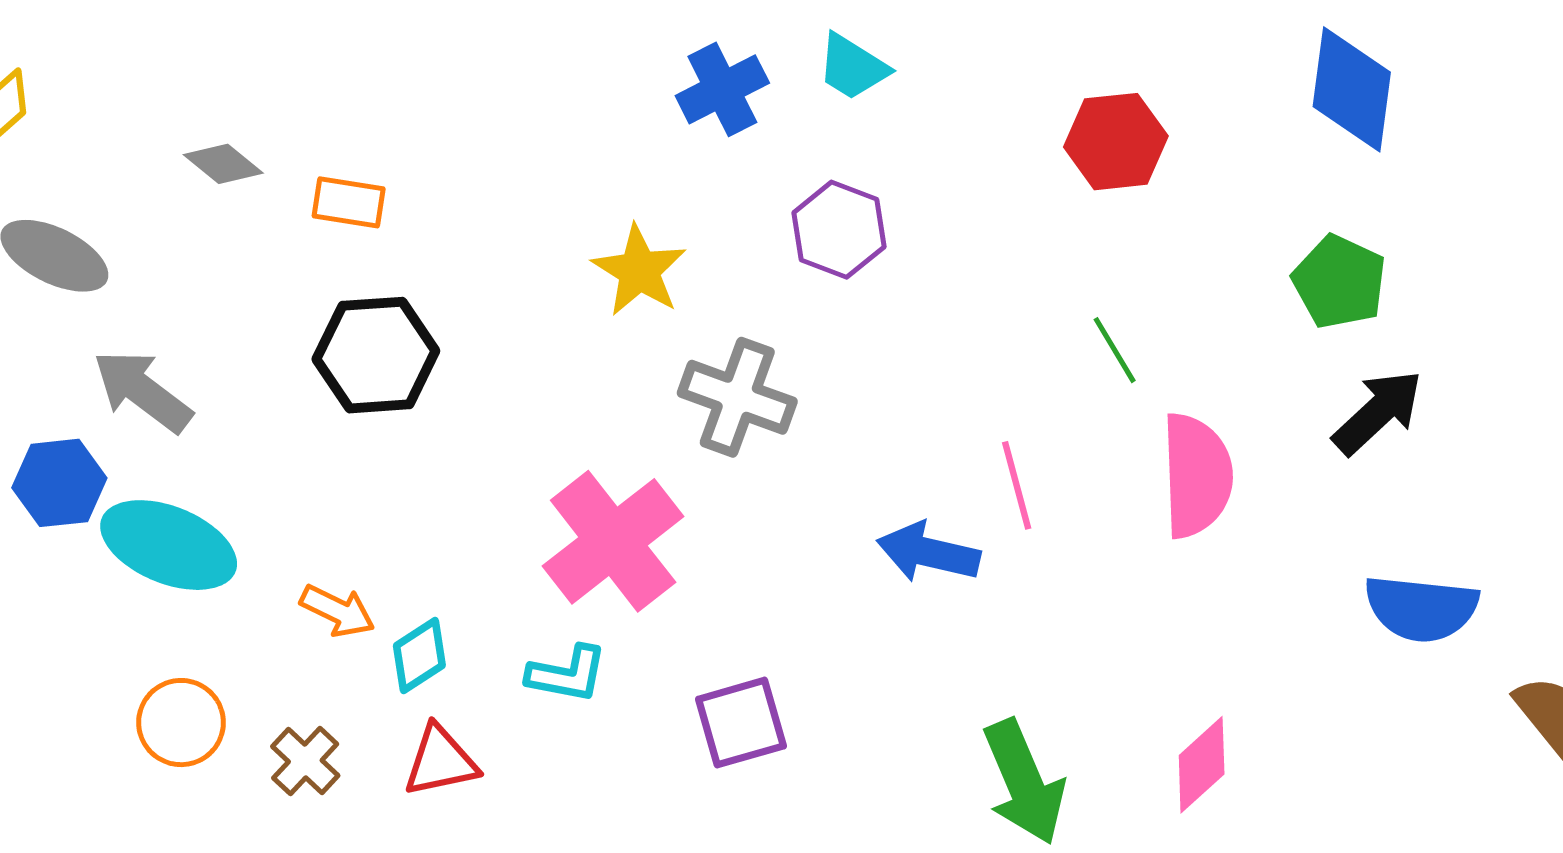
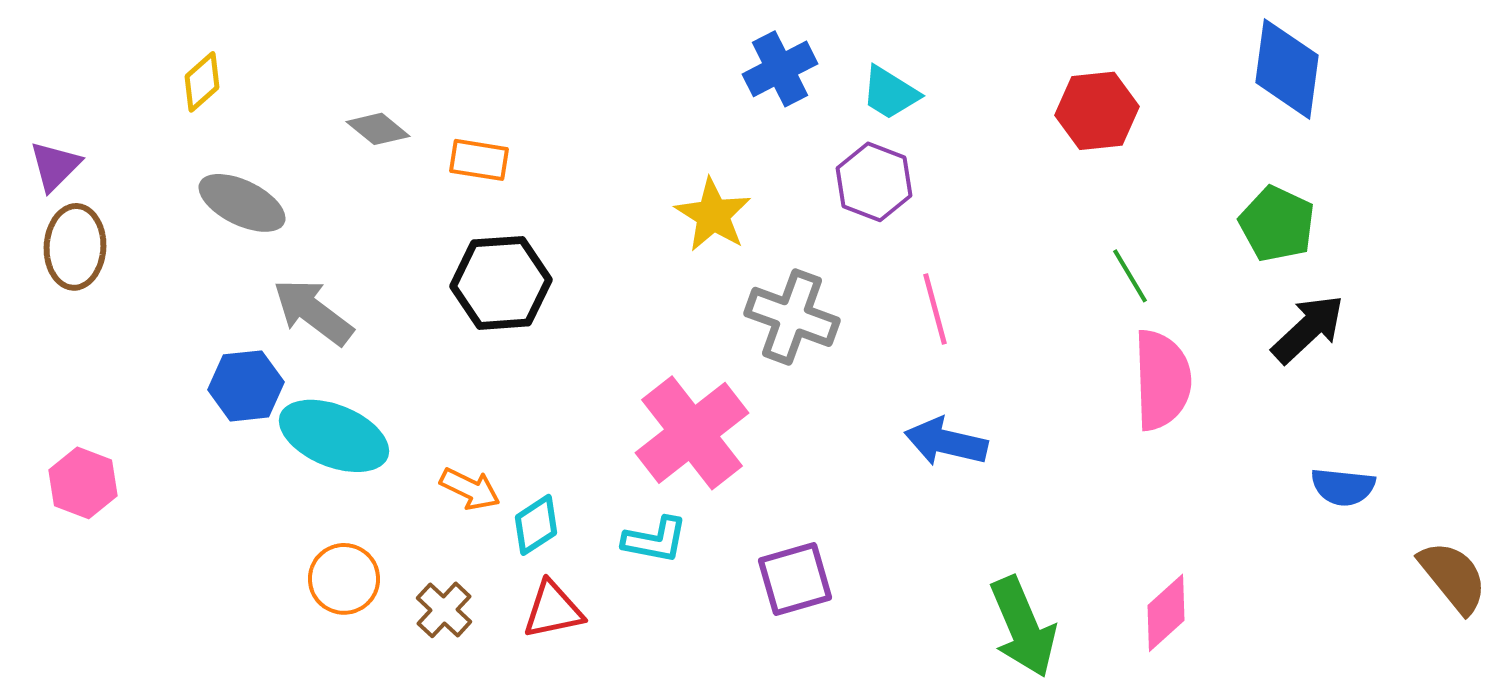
cyan trapezoid: (853, 67) -> (890, 93), moved
green line: (1115, 350) -> (1130, 276), moved
pink line: (1017, 485) -> (935, 309), moved
blue semicircle: (1421, 608) -> (1343, 487), size x0.7

